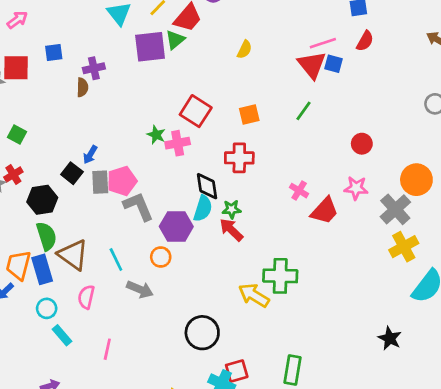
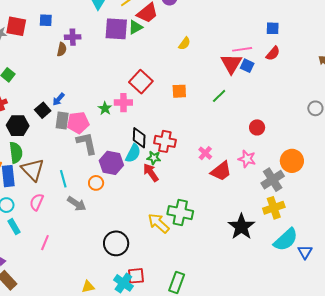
green star: (156, 135) -> (105, 108), moved
red cross: (239, 158) -> (165, 141), moved
black star: (390, 338) -> (241, 227), moved, size x1.5

